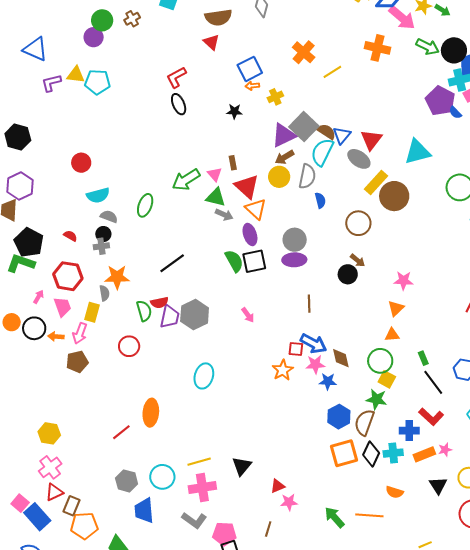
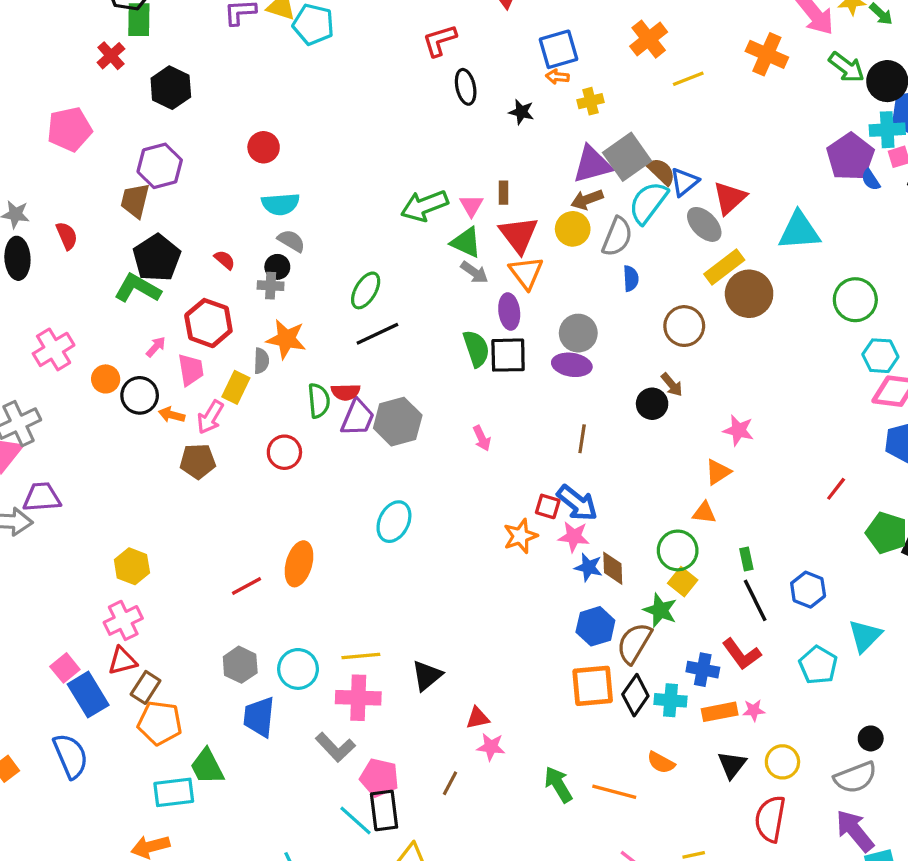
black ellipse: (179, 104) -> (466, 87), moved
green ellipse: (145, 205) -> (366, 290), moved
brown diamond: (341, 358) -> (613, 568), moved

